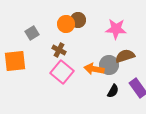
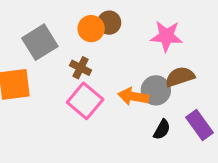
gray square: (32, 33) -> (40, 42), size x1.6

